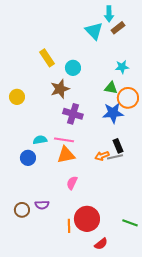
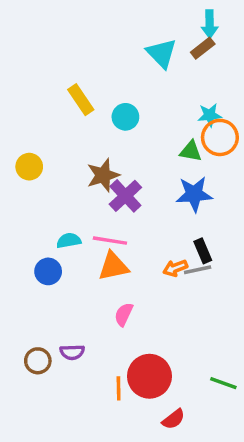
cyan arrow: (109, 14) -> (210, 24), moved
brown star: (60, 89) -> (103, 175), moved
orange circle: (128, 98) -> (220, 137), moved
purple cross: (73, 114) -> (125, 196), turned 30

